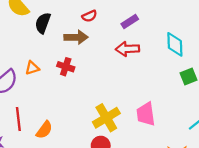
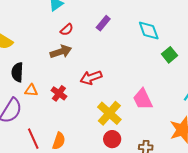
black semicircle: (43, 23) -> (17, 72), moved
red arrow: (127, 49) -> (91, 78), moved
red cross: (66, 67) -> (59, 93), moved, turned 35
orange triangle: (32, 68) -> (31, 90), turned 40

